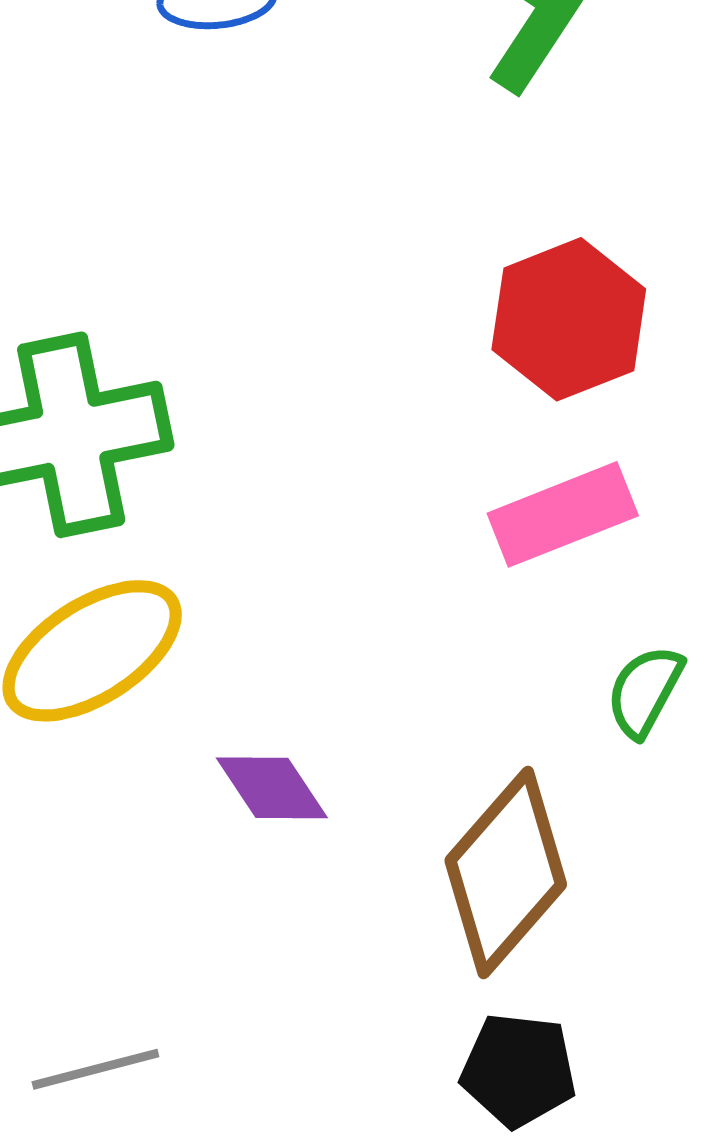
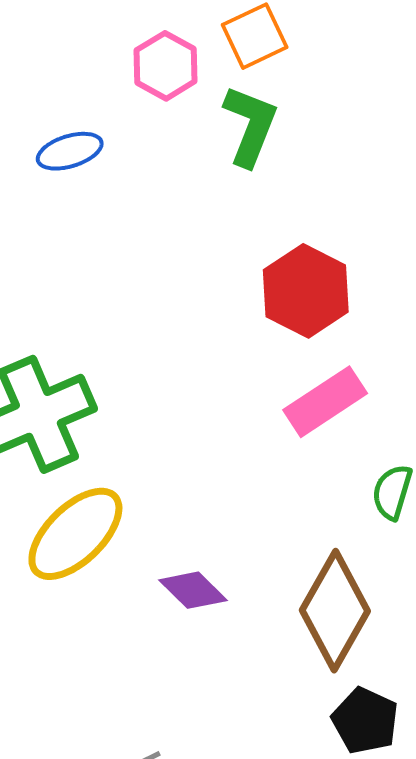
black pentagon: (519, 1070) -> (365, 721), turned 30

